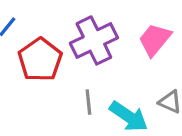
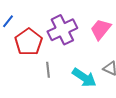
gray line: (88, 102) -> (48, 70), moved

